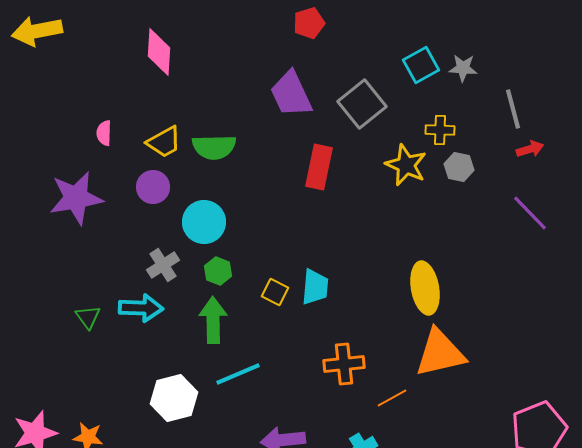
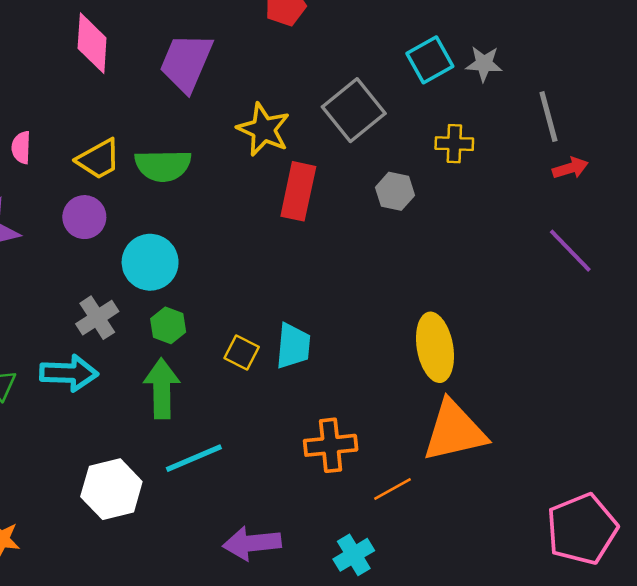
purple trapezoid: (291, 94) -> (186, 62), moved, turned 48
yellow star: (406, 165) -> (264, 129), moved
gray hexagon: (459, 167) -> (395, 191), moved

